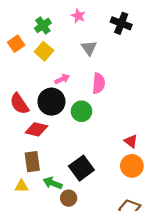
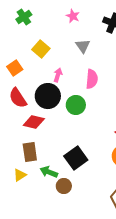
green cross: (43, 25) -> (24, 17), moved
orange square: (16, 44) -> (15, 68), moved
pink arrow: (62, 79) -> (58, 75), turned -48
yellow triangle: (21, 186) -> (20, 175), turned -32

